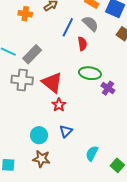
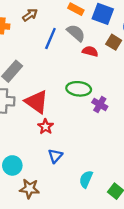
red semicircle: (82, 44) -> (90, 51), moved, turned -64
cyan circle: (39, 135) -> (12, 165), moved

